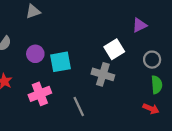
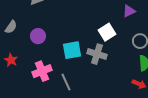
cyan square: (60, 62) -> (72, 50), moved
gray line: (79, 106) -> (66, 82), moved

